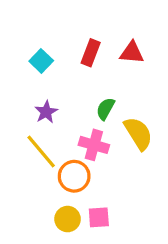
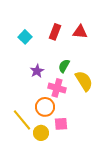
purple star: (46, 112) -> (37, 71), moved
yellow line: (41, 152) -> (22, 120), moved
pink square: (99, 217) -> (61, 124), moved

